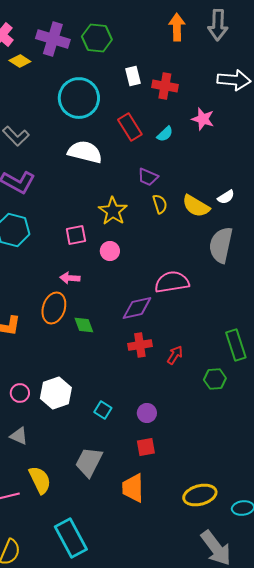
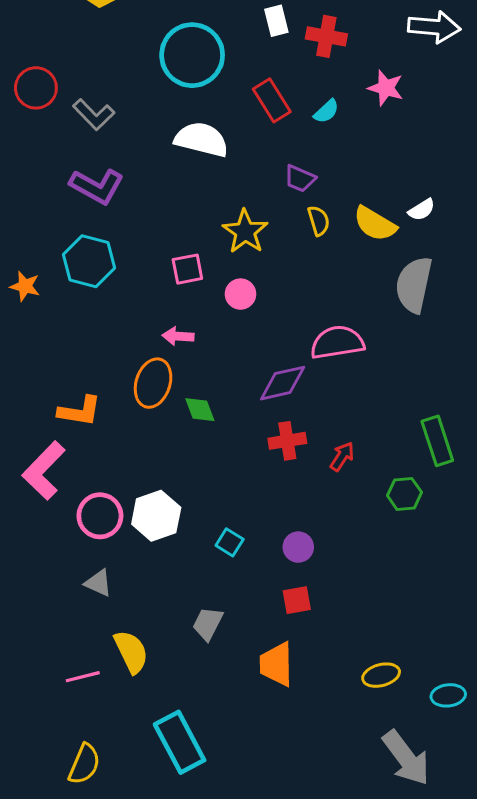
pink circle: (20, 393) -> (100, 516), size x1.5
gray trapezoid: (89, 462) -> (208, 624), size x0.7
yellow ellipse: (200, 495) -> (381, 675), size x0.7

